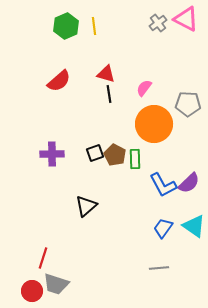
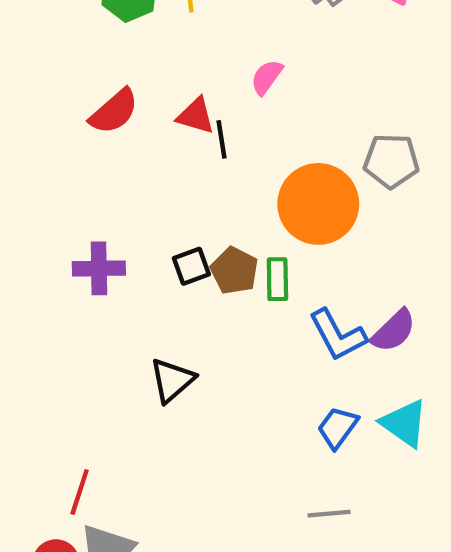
red triangle: (106, 74) -> (196, 116), moved
pink semicircle: (144, 88) -> (267, 77), moved

